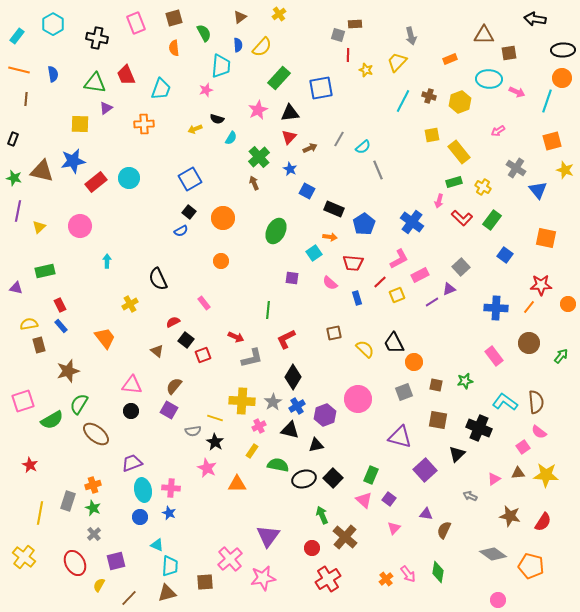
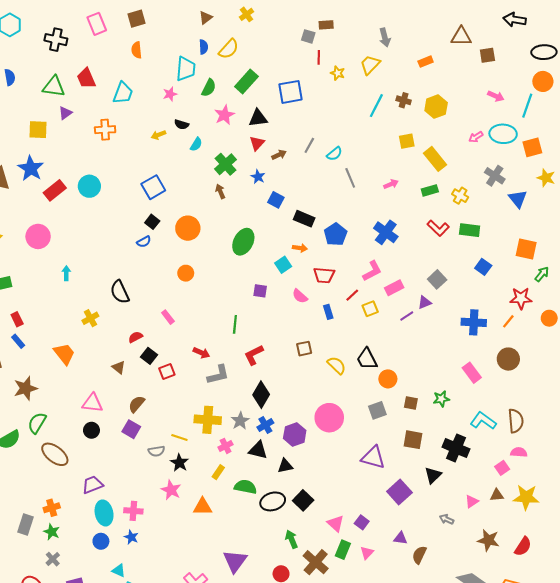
green semicircle: (204, 33) -> (209, 88), moved, turned 54
cyan ellipse: (489, 79) -> (503, 134), moved
blue star: (73, 161) -> (31, 168), turned -30
pink arrow: (439, 201) -> (391, 184), moved, turned -128
green rectangle: (492, 220) -> (470, 230), turned 60
green arrow: (561, 356) -> (542, 274), moved
pink semicircle: (539, 432) -> (519, 452), turned 147
green rectangle: (371, 475) -> (343, 550), moved

